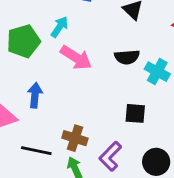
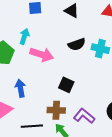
black square: (135, 113) -> (66, 85), moved, turned 35
purple L-shape: (110, 156) -> (84, 116), turned 100

